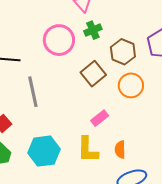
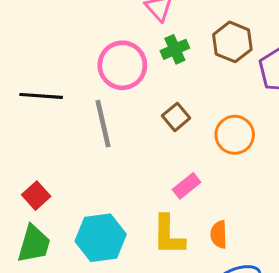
brown hexagon: (123, 52) -> (232, 42), moved
brown square: (93, 74) -> (176, 117), size x0.7
gray line: (33, 92) -> (103, 124), moved

